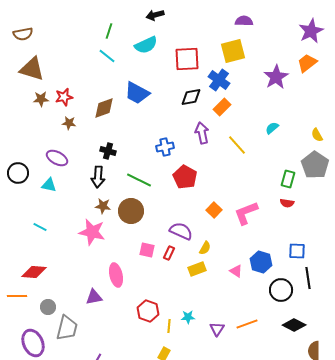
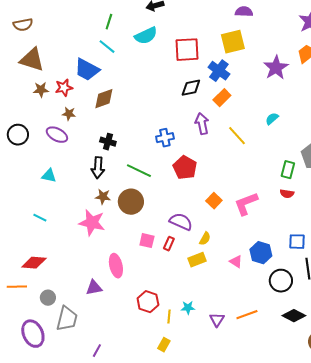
blue trapezoid: (137, 93) -> (87, 70), moved
purple ellipse: (57, 158) -> (57, 135), moved
black circle: (18, 173) -> (18, 135), moved

